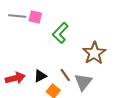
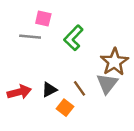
gray line: (17, 16) -> (30, 37), moved
gray triangle: (83, 82) -> (107, 84), moved

